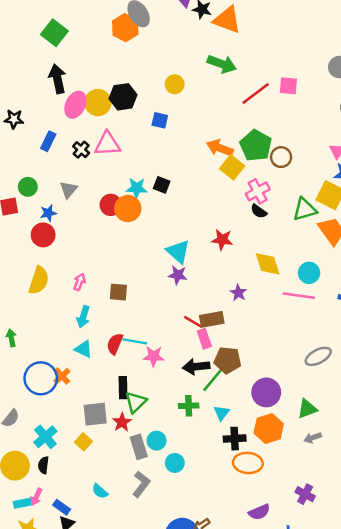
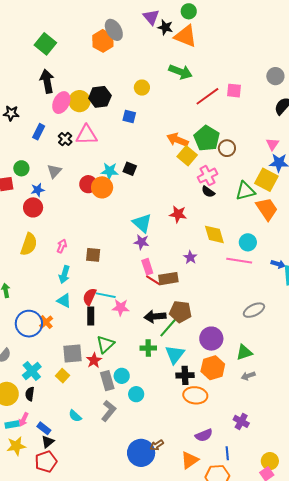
pink rectangle: (204, 339) -> (147, 267), moved
black rectangle: (123, 388) -> (91, 316), moved
cyan triangle: (222, 413) -> (175, 354), size x1.5

